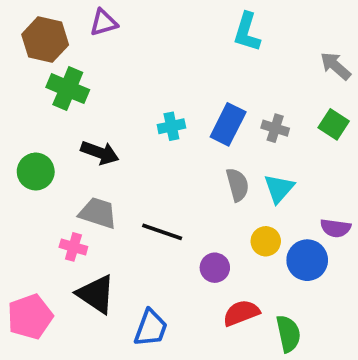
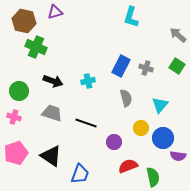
cyan cross: (171, 126) -> (88, 81), moved
cyan triangle: (279, 188) -> (160, 105), moved
purple semicircle: (335, 228) -> (178, 156), moved
pink cross: (73, 247) -> (14, 117), moved
pink pentagon: (30, 317) -> (16, 153), moved

